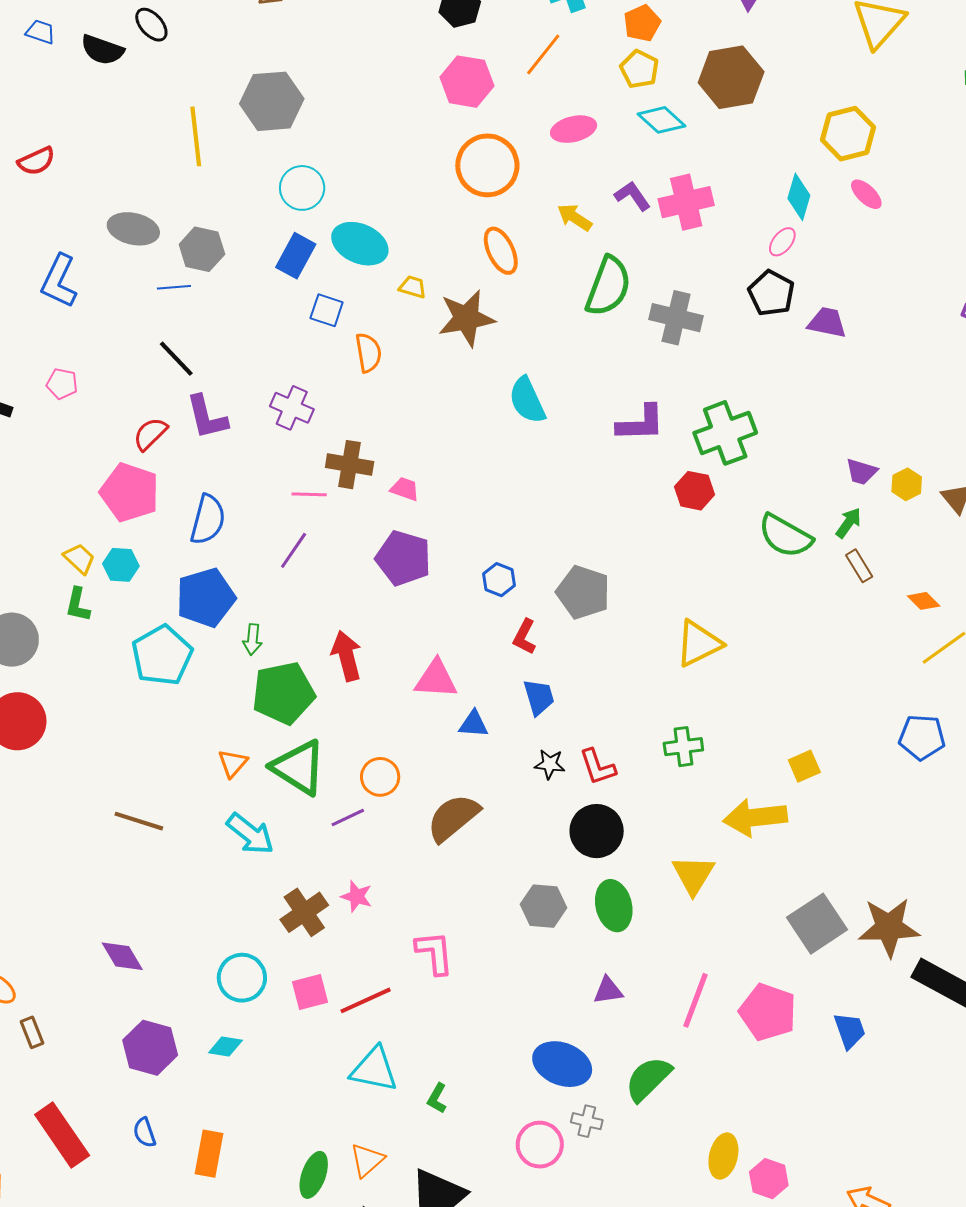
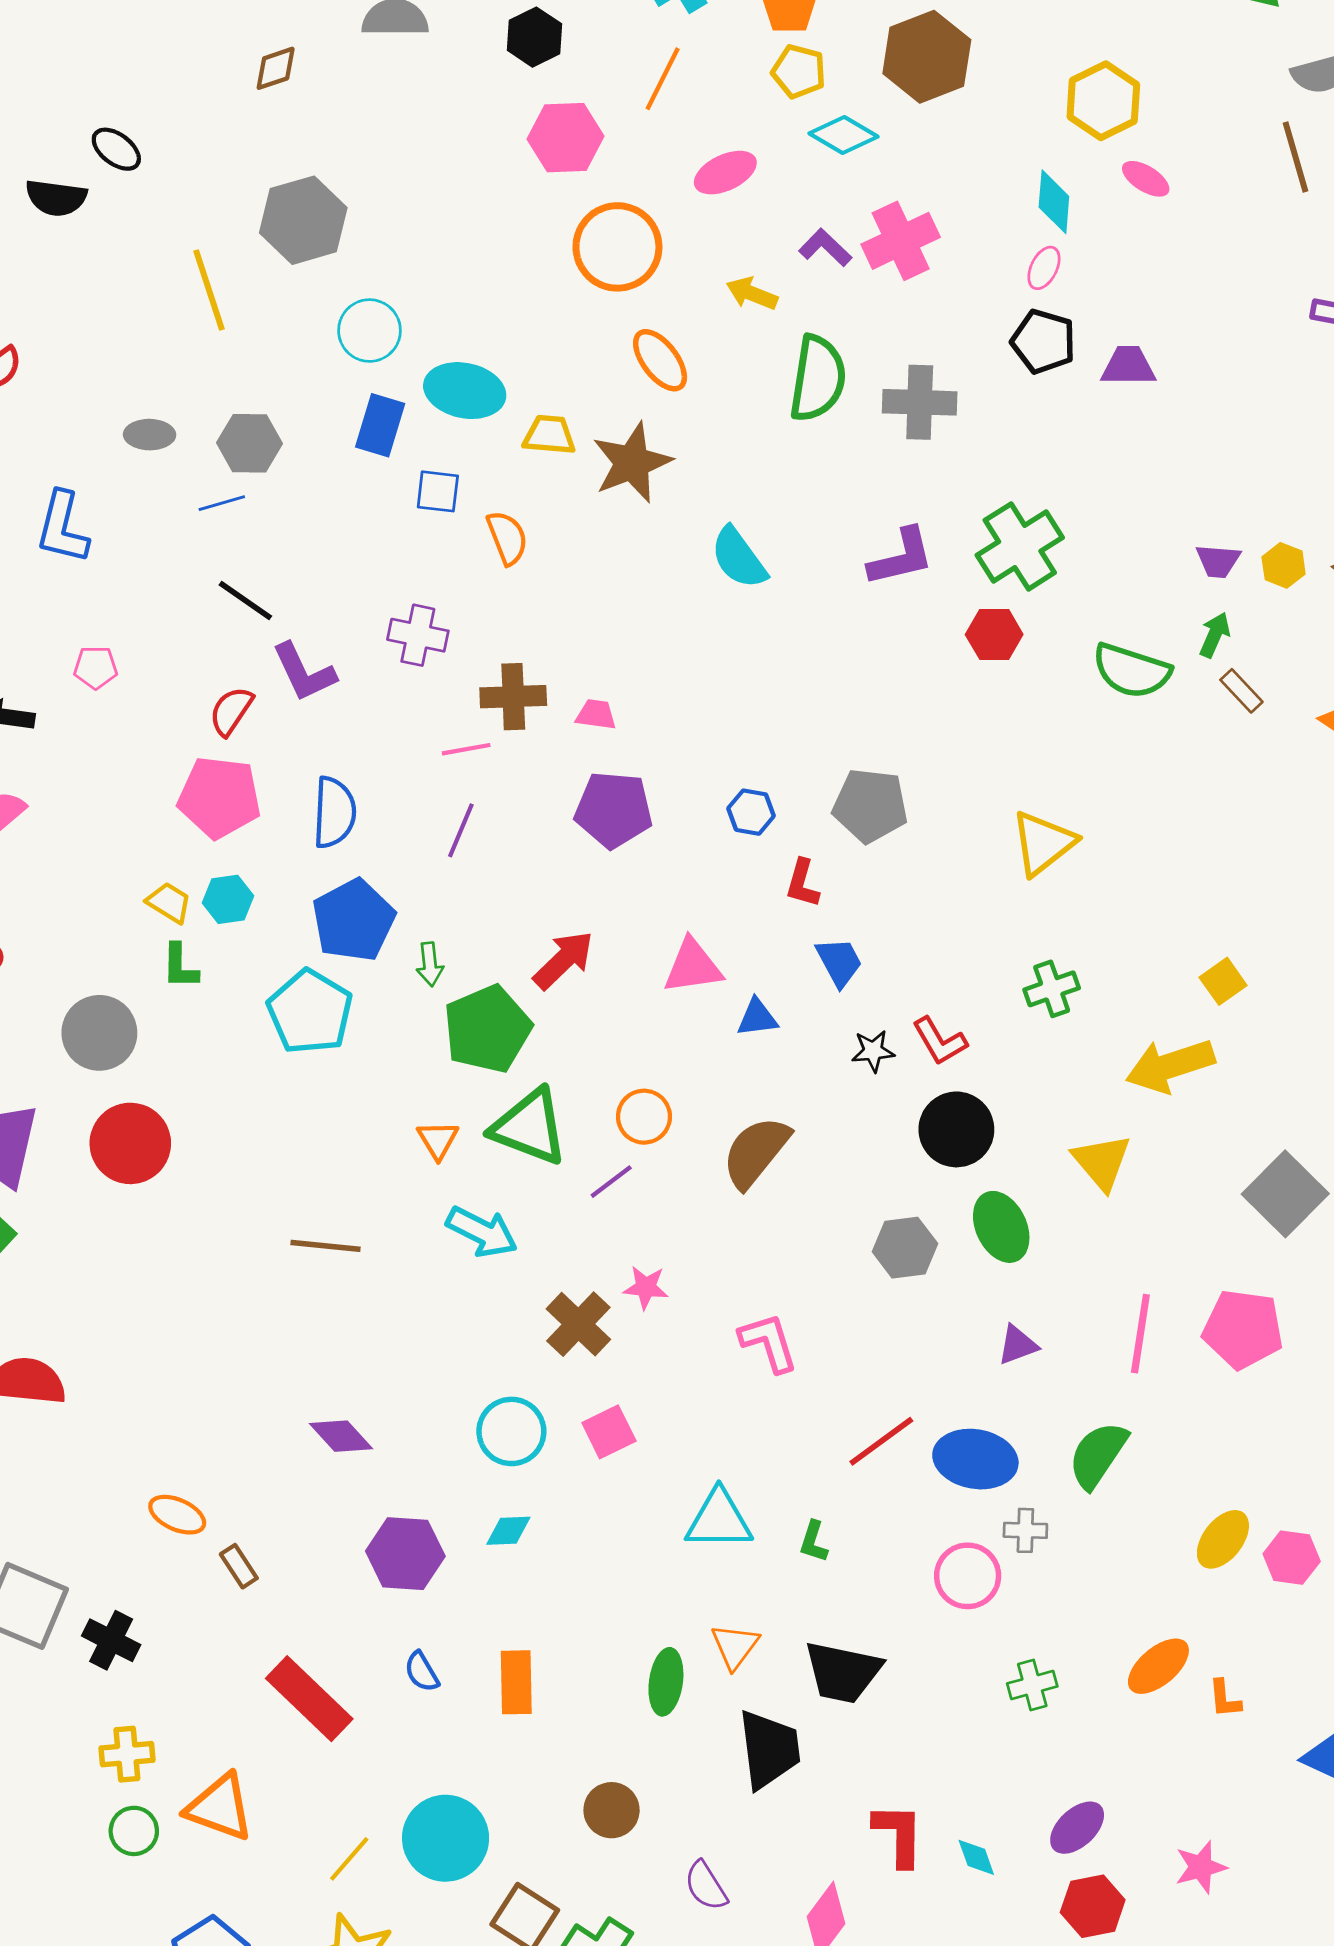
gray ellipse: (133, 229) -> (150, 435), size x0.7
yellow trapezoid: (413, 287) -> (549, 435), size x1.4
red arrow: (347, 656) -> (563, 960), turned 72
red line: (366, 1000) -> (881, 1441), moved
yellow ellipse: (723, 1156) -> (1223, 1539), turned 36

